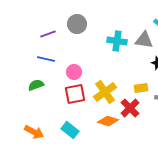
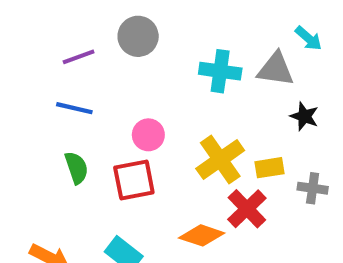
pink circle: (74, 72) -> (148, 135), moved
green semicircle: (36, 85) -> (76, 168), moved, turned 91
yellow cross: (105, 92) -> (220, 159), moved

